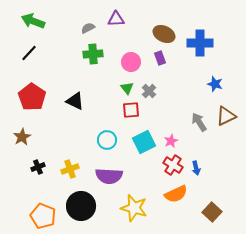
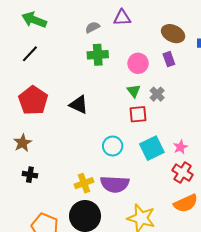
black cross: (38, 167) -> (30, 175), moved, turned 32
yellow cross: (70, 169) -> (84, 183), moved

